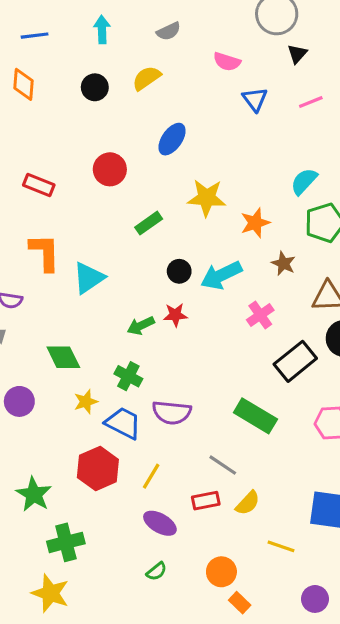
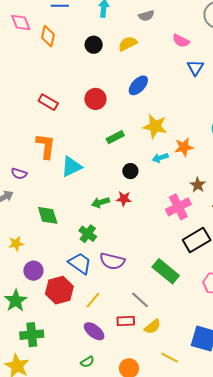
brown star: (284, 264) -> (198, 185), moved
cyan arrow: (221, 275) -> (160, 158), moved, size x0.6
pink cross: (260, 315) -> (178, 207), size x1.4
purple circle: (19, 401) -> (33, 271), moved
yellow star: (86, 402) -> (16, 244), moved

